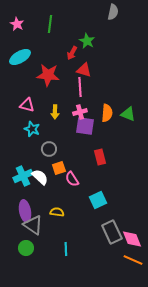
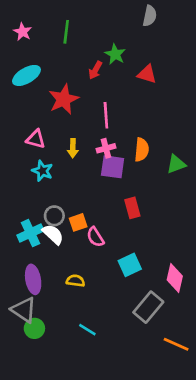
red triangle: (84, 70) -> (147, 74), moved
red star: (48, 75) -> (64, 99), turned -30
green triangle: (128, 114) -> (176, 164), moved, turned -42
gray circle: (49, 149) -> (54, 216), moved
gray triangle: (33, 225) -> (24, 310), moved
gray rectangle: (112, 232) -> (148, 307), turned 65
pink diamond: (132, 239) -> (175, 278), moved, turned 35
cyan line: (66, 249) -> (87, 330), turned -56

